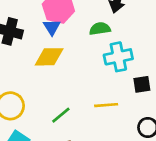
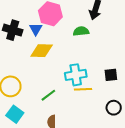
blue triangle: (52, 27) -> (36, 29), moved
cyan cross: (118, 57) -> (76, 75), moved

